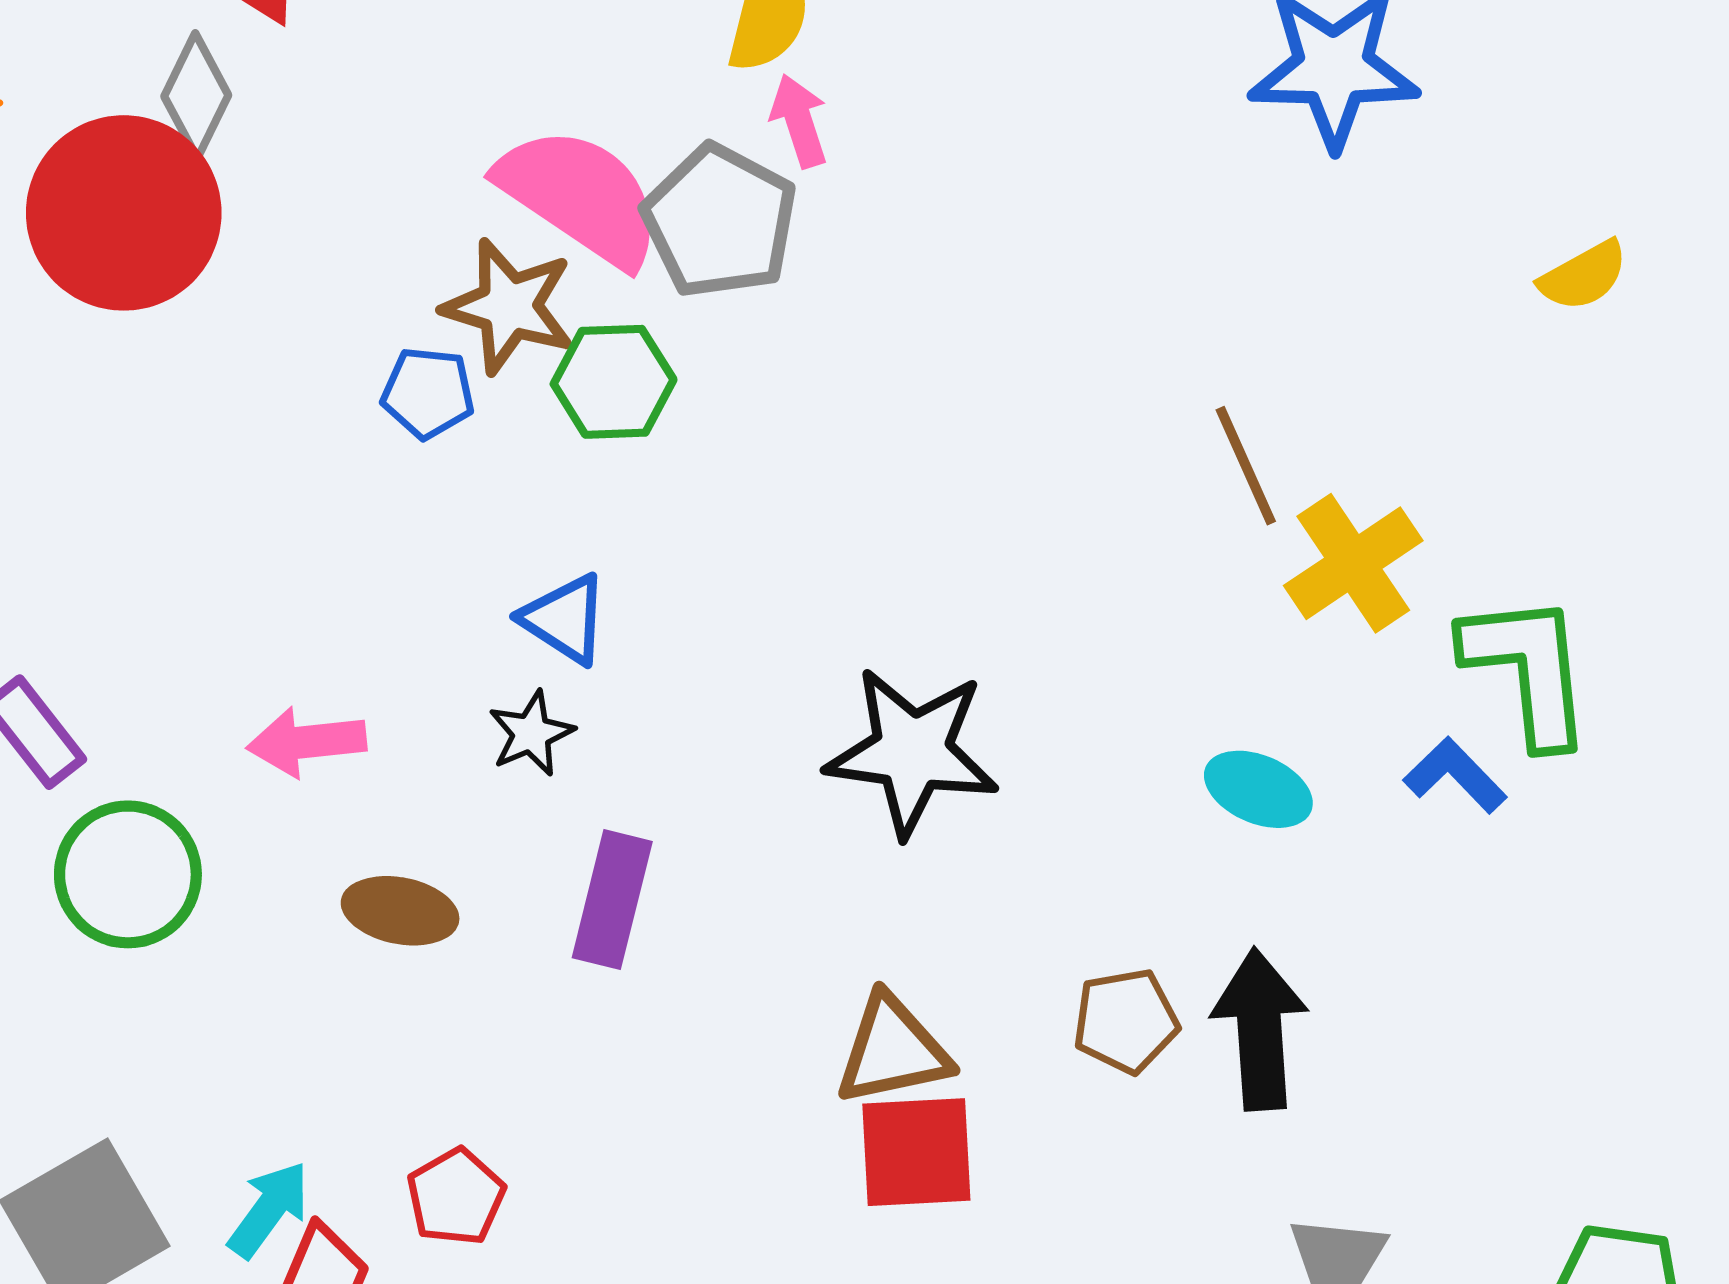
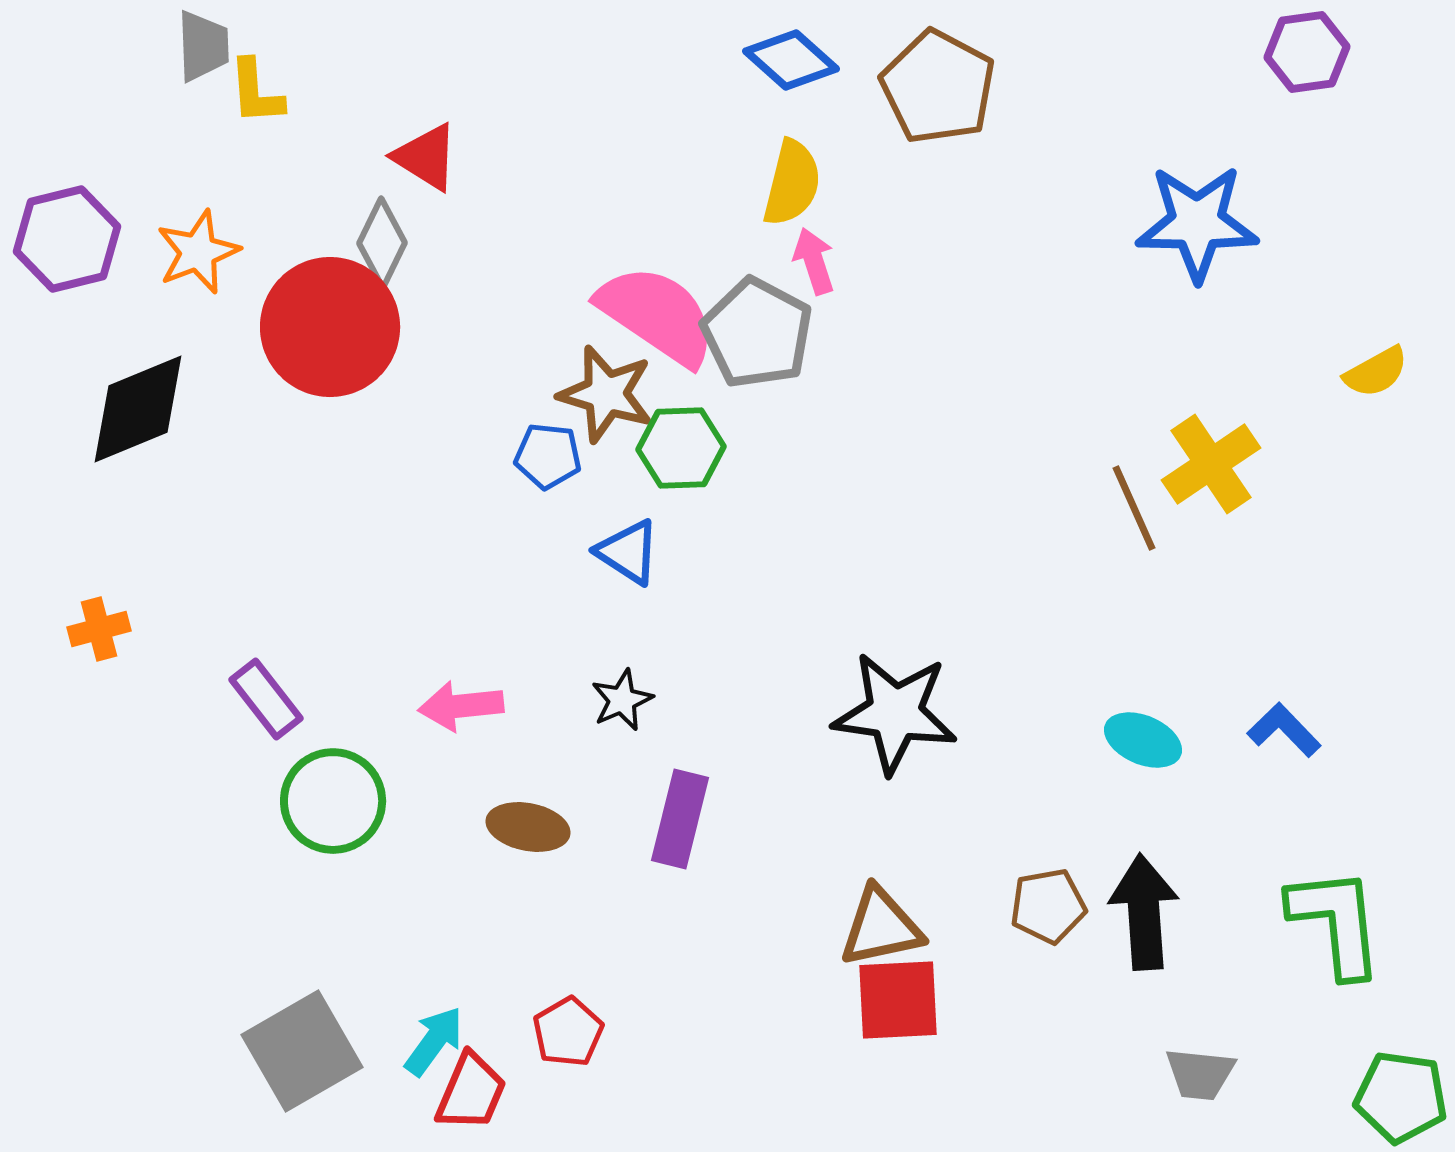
yellow cross: (1353, 563) -> (1211, 464), moved
blue triangle: (565, 619) -> (628, 552), moved
green L-shape: (1528, 669) -> (1336, 922), moved

